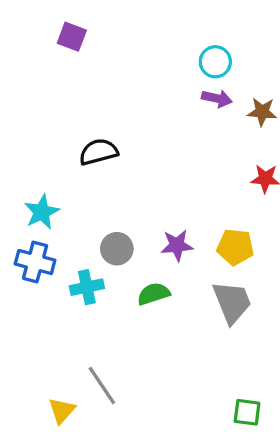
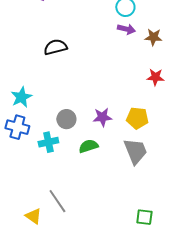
black semicircle: (98, 152) -> (55, 47), moved
yellow triangle: (62, 411) -> (33, 216), turned -36

